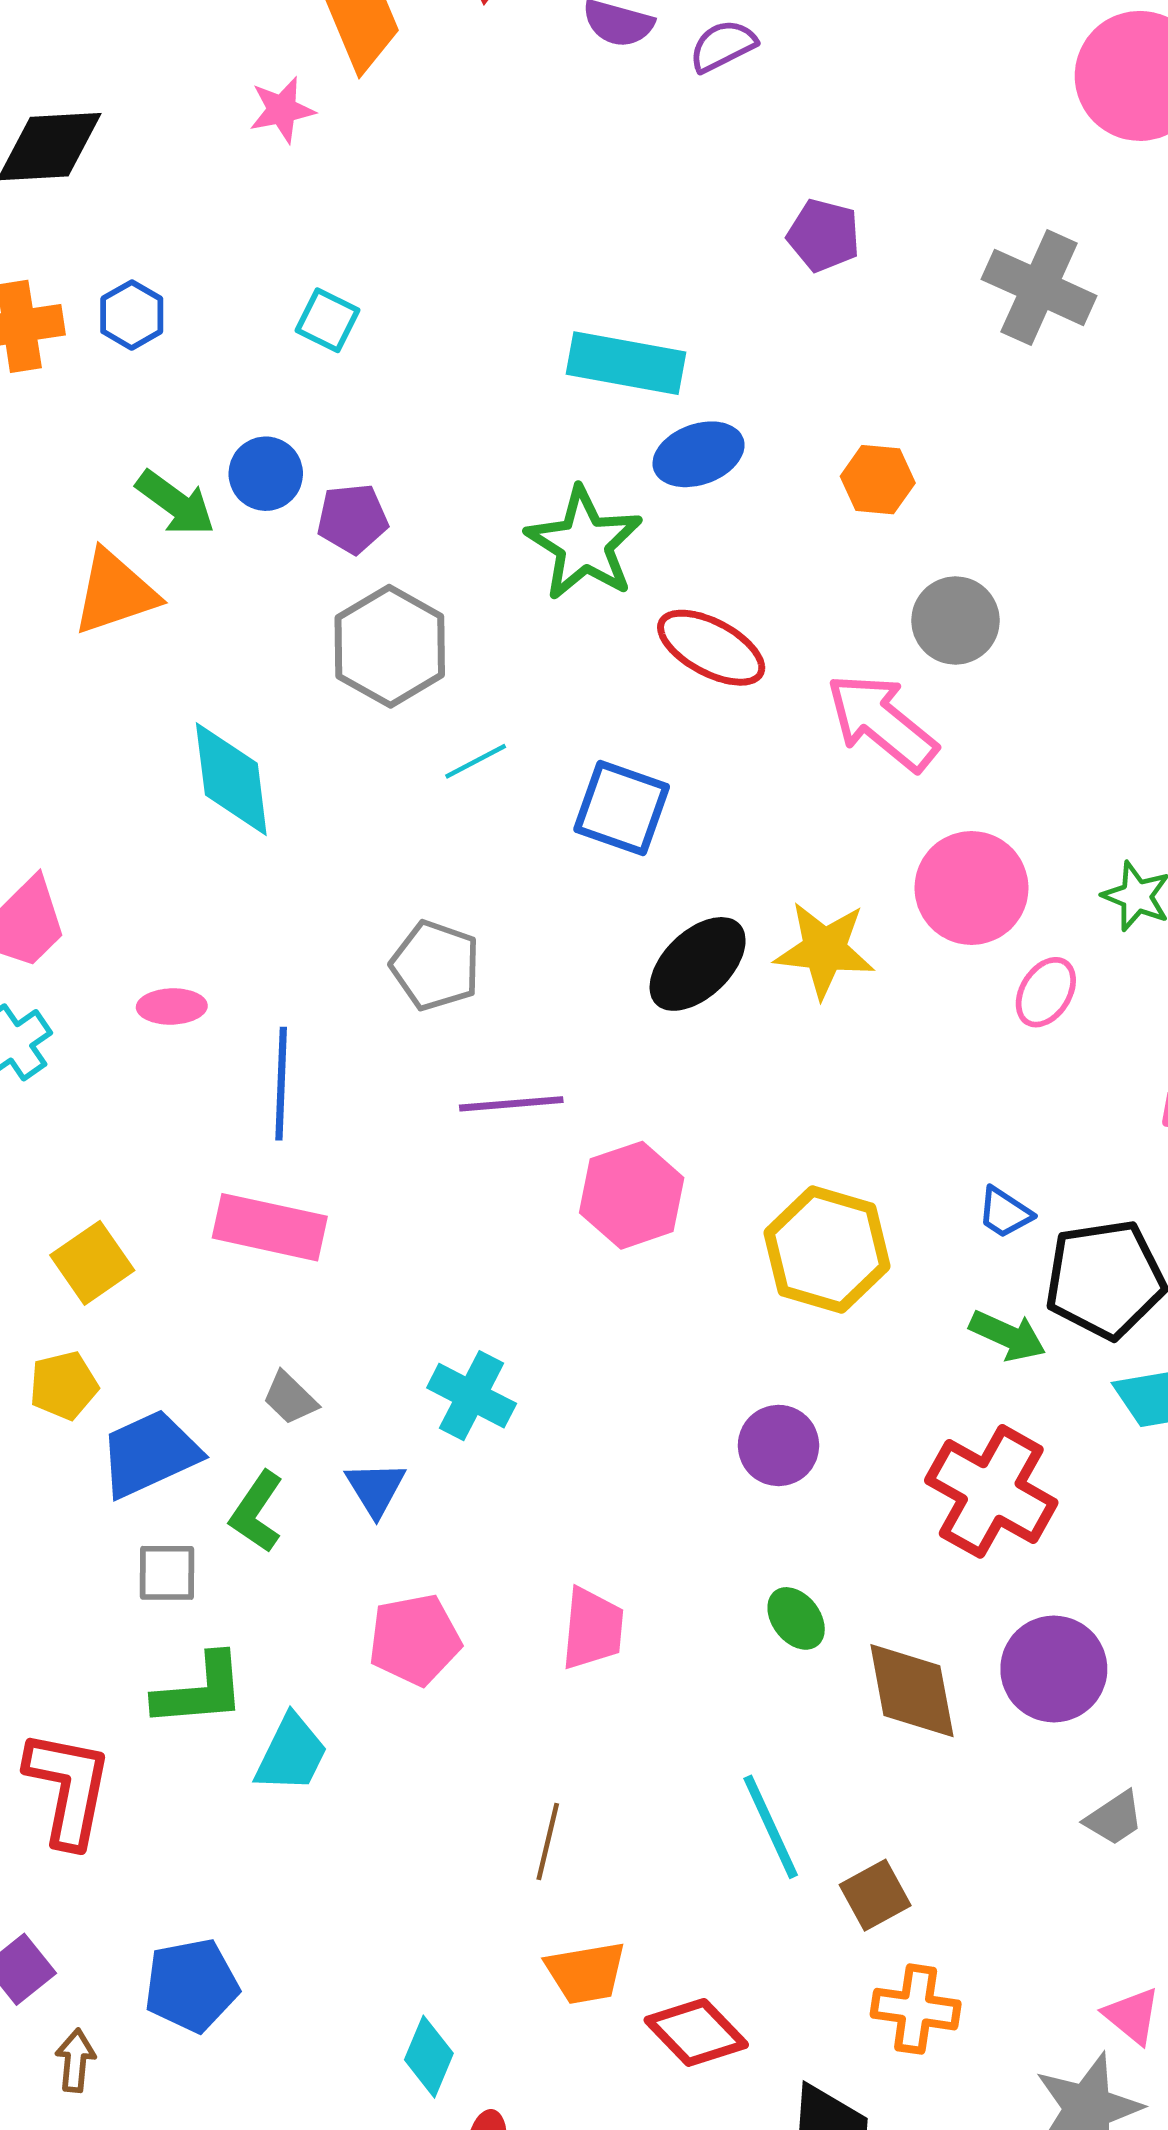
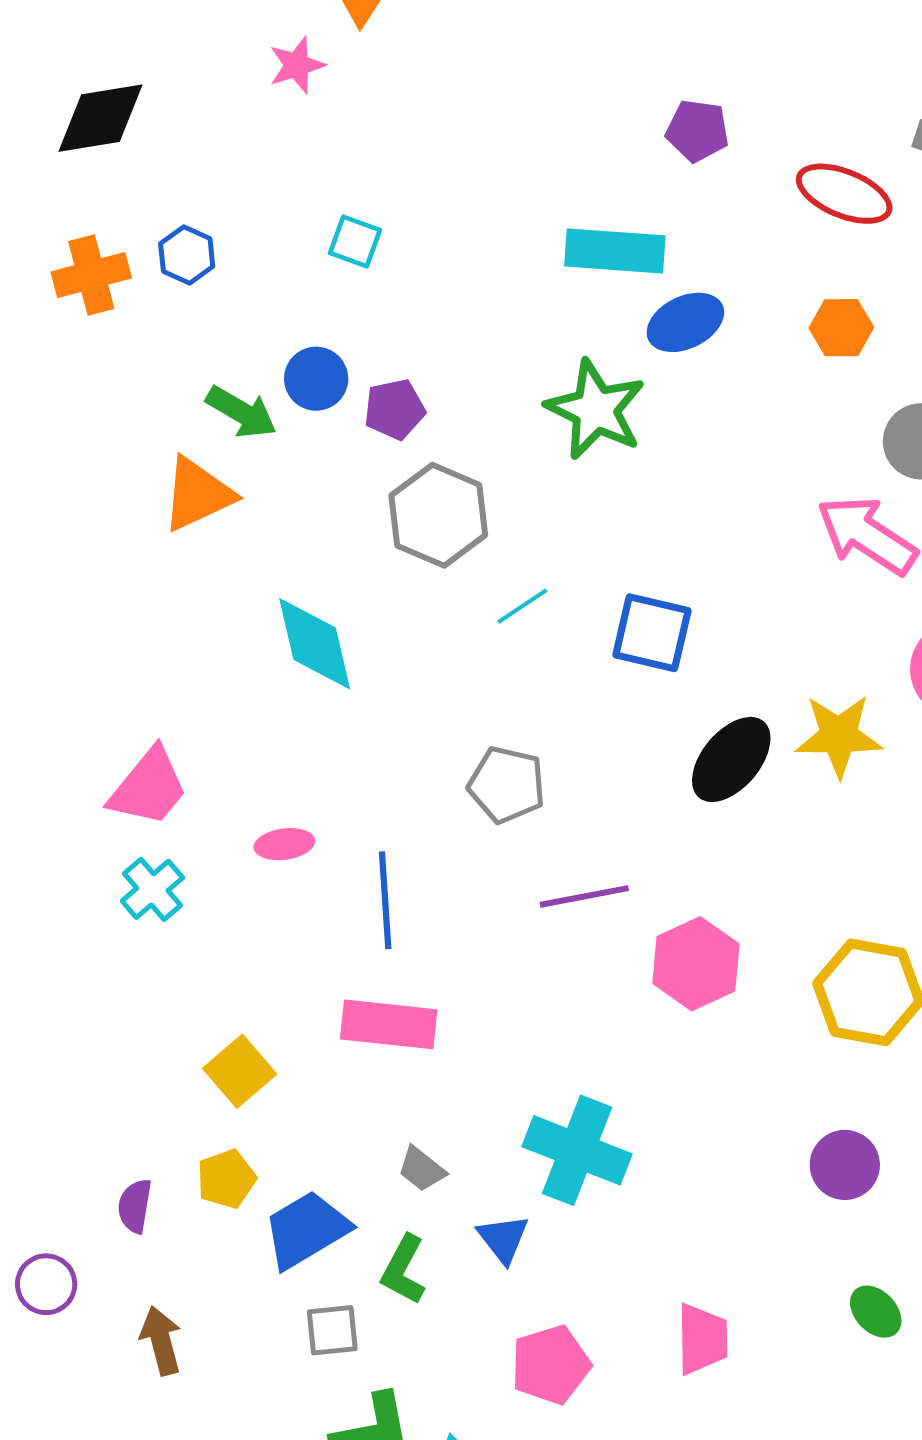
purple pentagon: (824, 235) -> (697, 131), moved
red ellipse: (711, 648) -> (844, 194), moved
cyan cross: (472, 1396) -> (577, 1150), size x1.4

